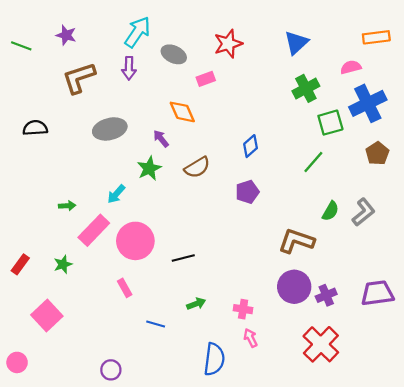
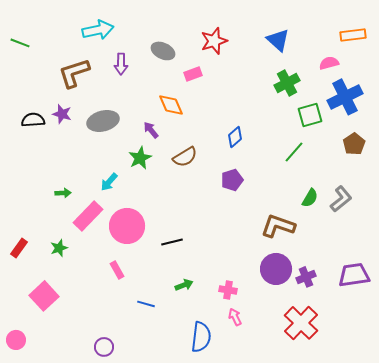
cyan arrow: (138, 32) -> (98, 30), moved, turned 44
purple star: (66, 35) -> (62, 114), moved
blue triangle: (296, 43) -> (278, 40), turned -35

